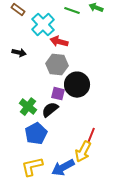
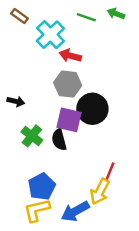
black arrow: (19, 53) -> (16, 101), moved
purple square: (58, 94) -> (69, 120), size x1.5
black semicircle: (50, 110) -> (59, 140), turned -66
blue pentagon: (36, 134) -> (42, 187), moved

